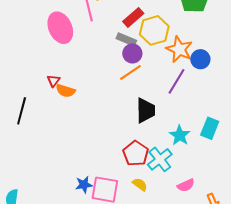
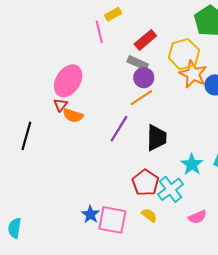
pink ellipse: (60, 28) -> (68, 81), moved, turned 56
yellow hexagon: (154, 30) -> (184, 54), moved
purple line: (176, 81) -> (119, 129), moved
blue star: (84, 185) -> (90, 214), turned -30

